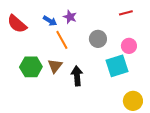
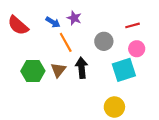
red line: (126, 13) -> (132, 25), moved
black arrow: (77, 76) -> (82, 68), moved
yellow circle: (133, 101) -> (114, 107), moved

